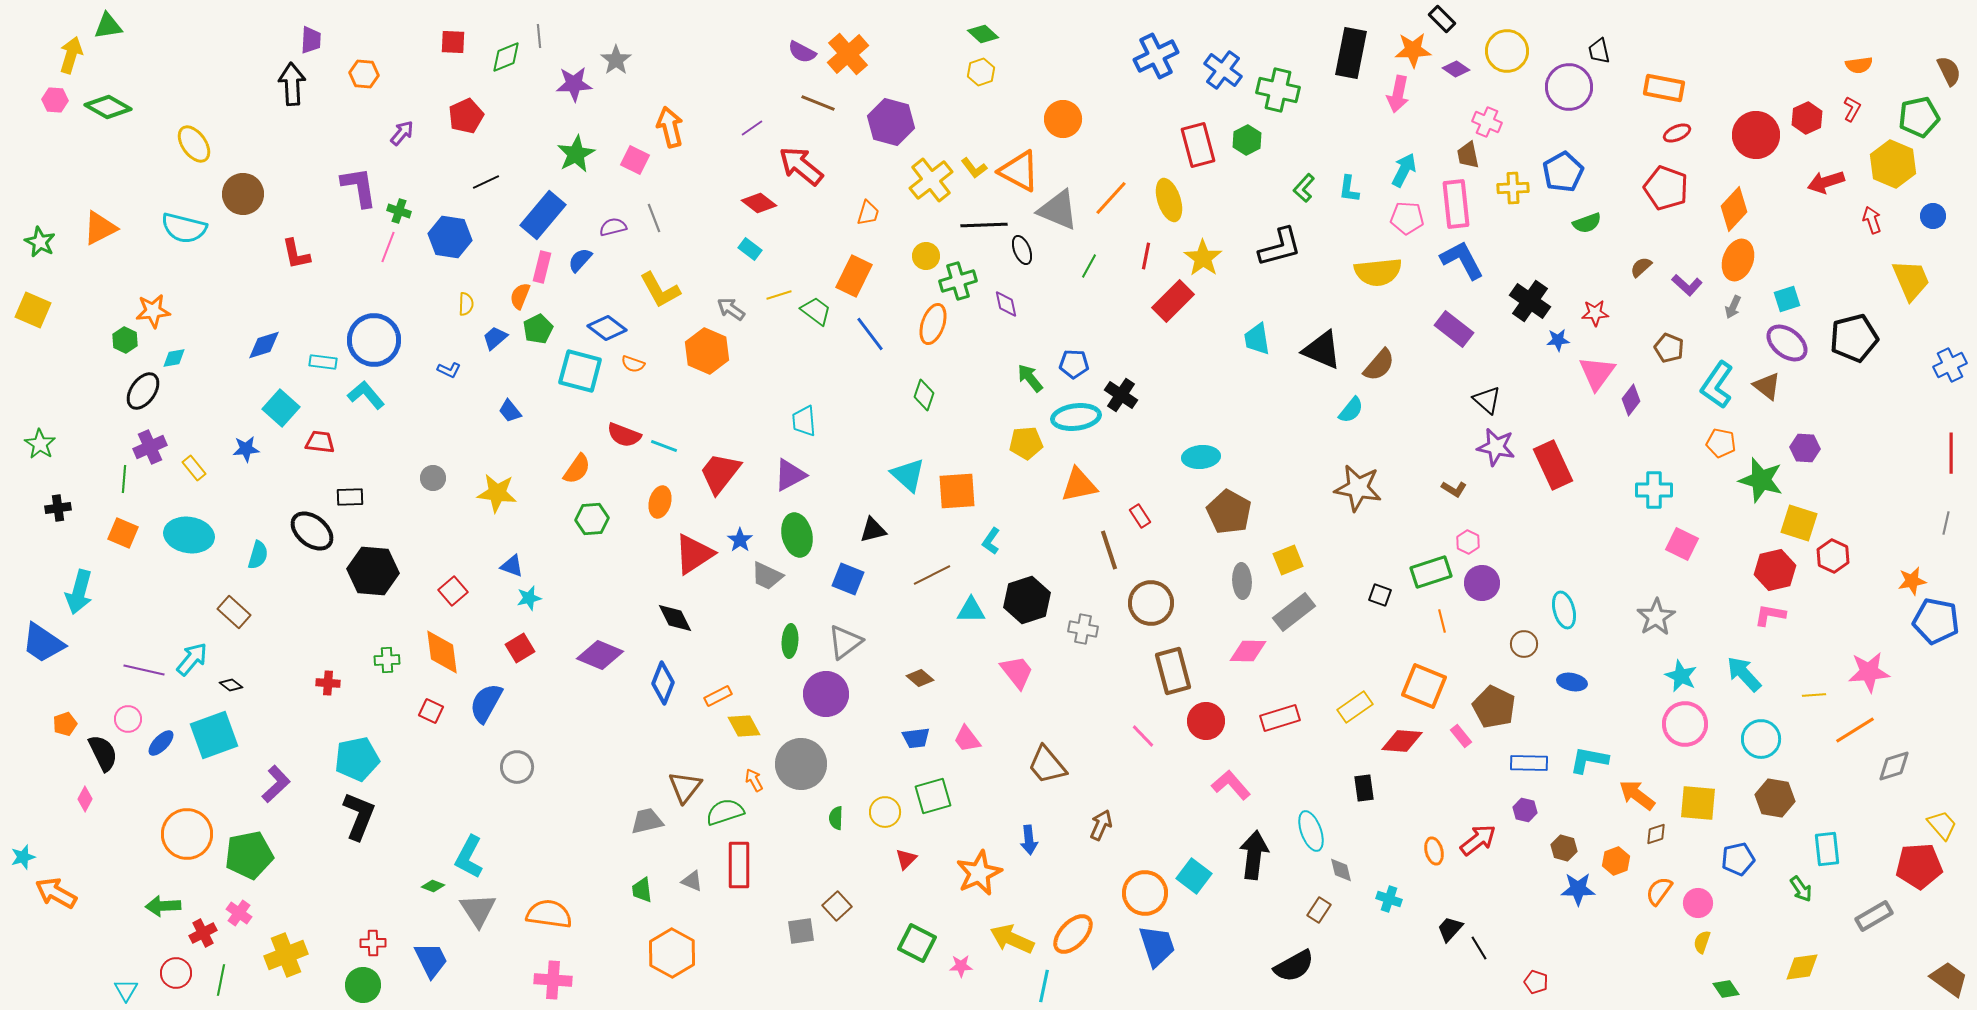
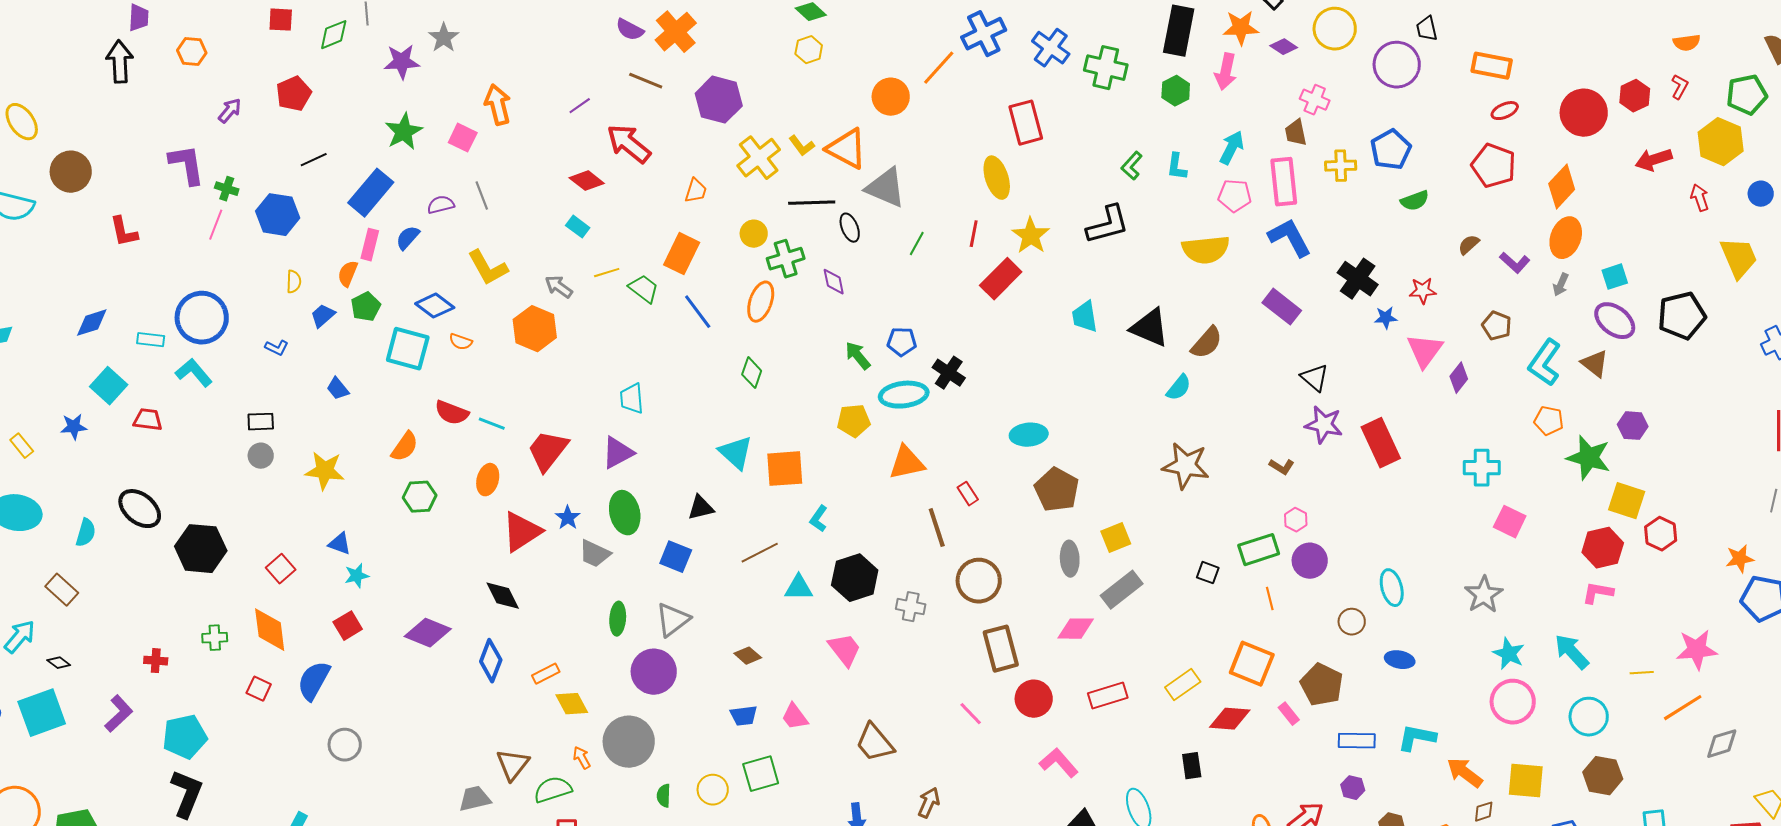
green hexagon: (1247, 140) -> (1176, 91), moved
orange line: (1111, 198) -> (939, 68), moved
black rectangle: (350, 497) -> (261, 422), moved
purple L-shape: (276, 784) -> (119, 714), moved

